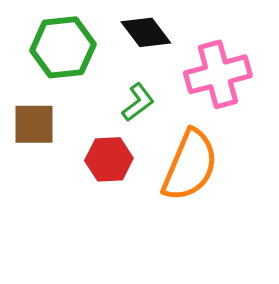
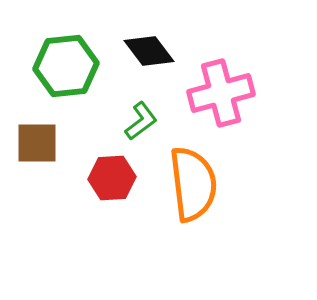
orange semicircle: (190, 165) -> (193, 184), turned -30

